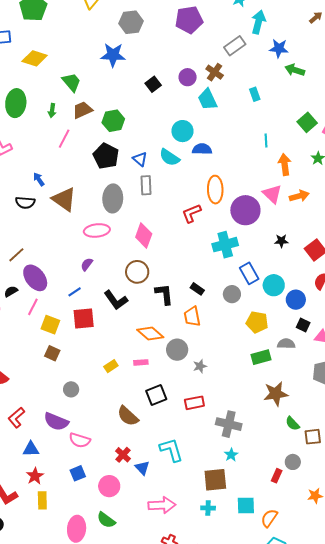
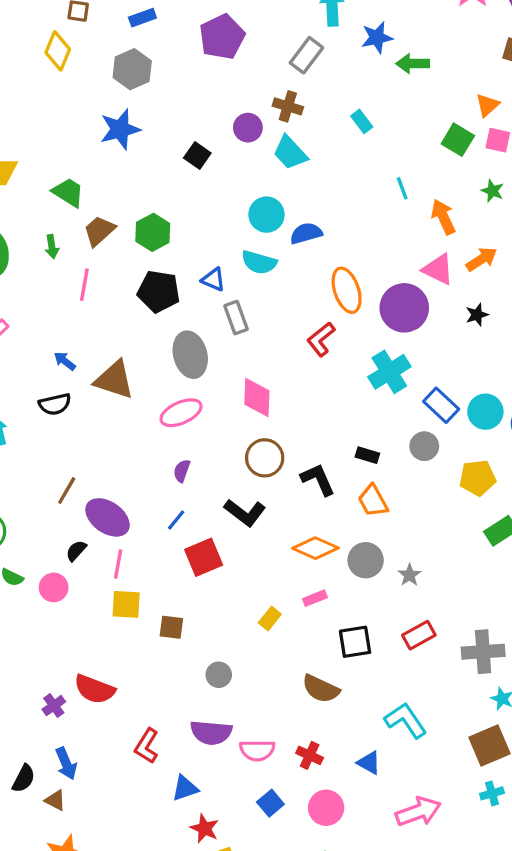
black star: (281, 241) -> (477, 315), moved
yellow square: (50, 325) -> (126, 604), moved
black square: (156, 395) -> (355, 642), turned 30
red cross: (123, 455) -> (310, 755), moved

